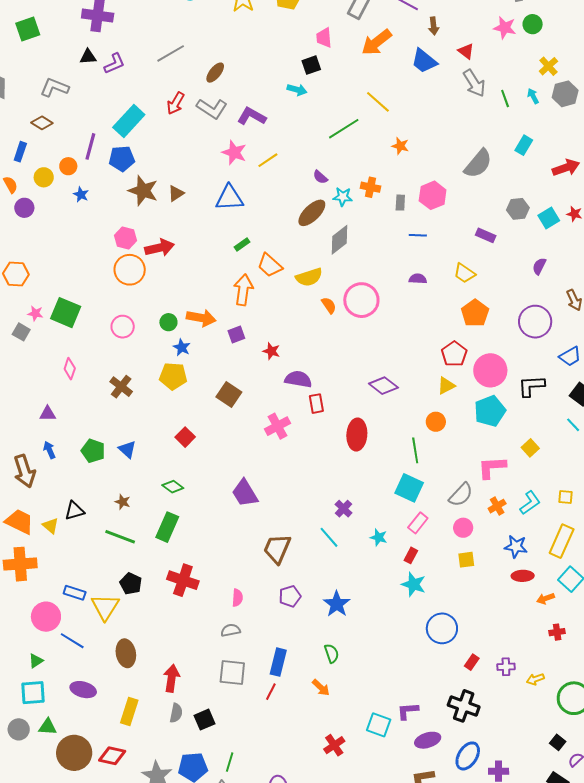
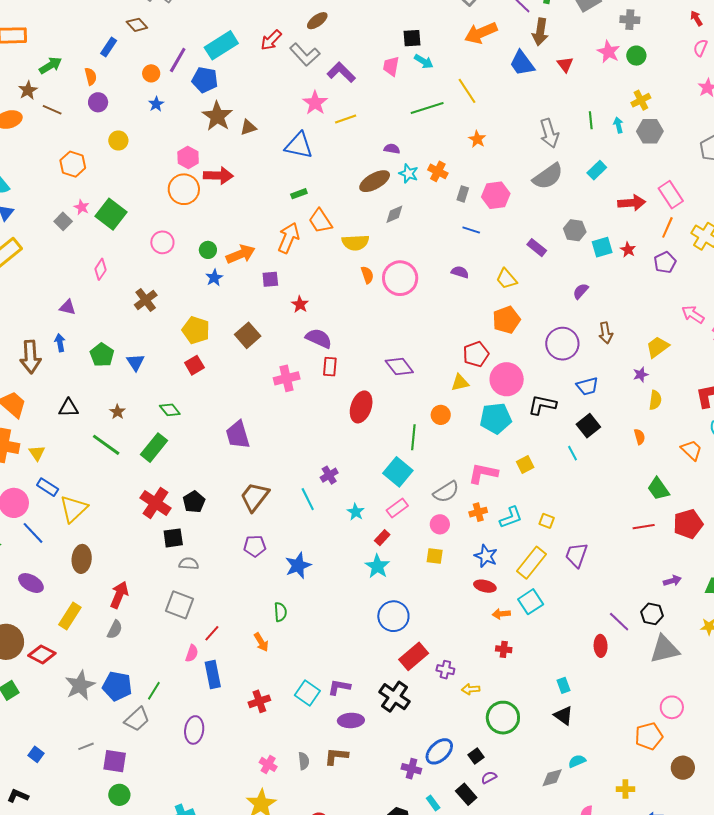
brown arrow: (434, 26) -> (540, 32), size x1.5
pink trapezoid: (324, 38) -> (391, 66), moved
gray arrow: (474, 83) -> (549, 133), moved
cyan arrow: (297, 90) -> (424, 61), moved
yellow circle: (44, 177) -> (118, 140), moved
purple semicircle: (320, 177) -> (392, 149), turned 133
gray diamond: (340, 240) -> (394, 214), size x0.7
orange arrow: (201, 318) -> (241, 254), turned -48
yellow pentagon: (173, 376) -> (196, 330), moved
yellow triangle: (51, 526) -> (37, 453), moved
black pentagon: (131, 584) -> (194, 502), moved
pink semicircle: (237, 598) -> (192, 653), moved
blue rectangle: (278, 662) -> (213, 675), moved, turned -40
red rectangle: (472, 662) -> (414, 656), size x1.8
black square: (204, 720) -> (173, 538), moved
blue ellipse: (468, 756) -> (439, 751), moved

